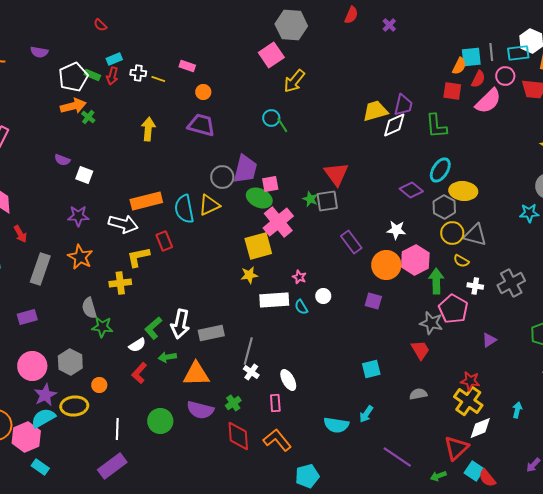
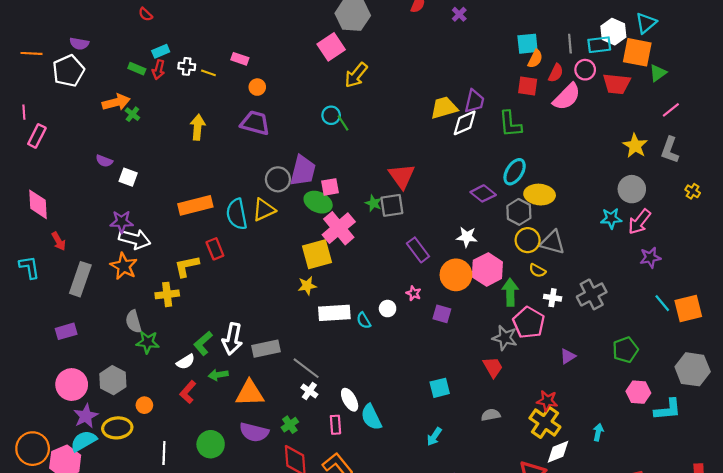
cyan square: (471, 57) -> (528, 44), moved
white pentagon: (73, 77) -> (68, 71), moved
white arrow: (123, 224) -> (135, 239), moved
pink star: (299, 277) -> (414, 293), moved
gray line: (248, 351) -> (306, 368), turned -68
cyan semicircle: (336, 425) -> (371, 417), moved, turned 55

